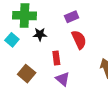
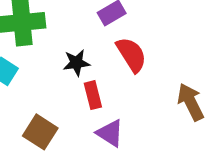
black star: (40, 34) -> (76, 63), moved

